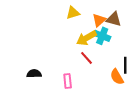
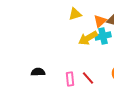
cyan cross: (102, 36) -> (103, 36), turned -35
red line: (86, 58) -> (88, 78), moved

